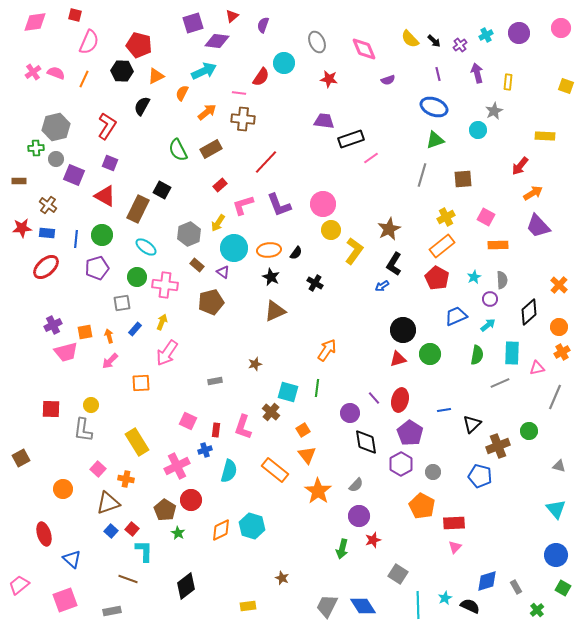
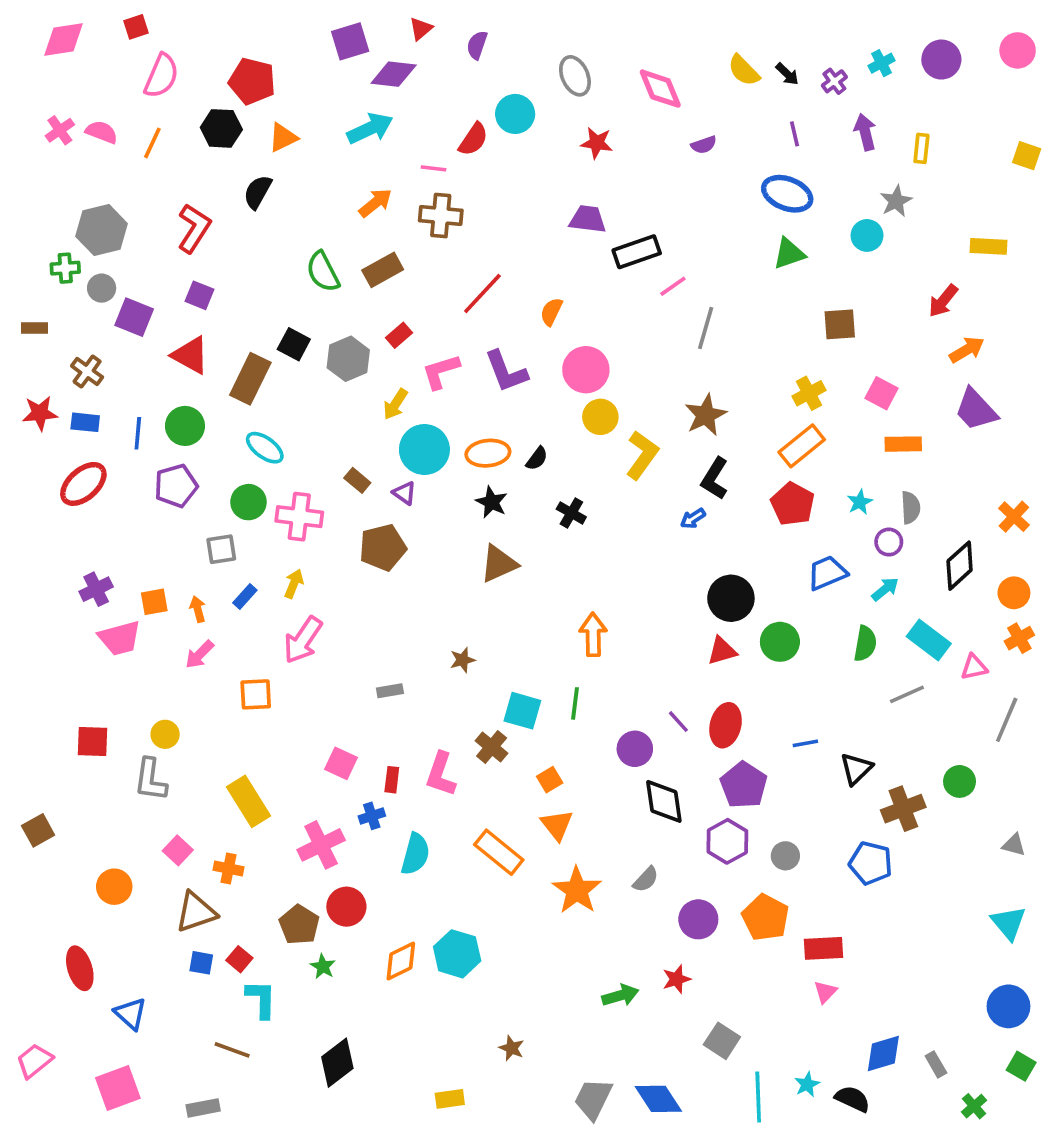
red square: (75, 15) -> (136, 27), turned -32
orange semicircle: (182, 93) -> (551, 312), moved
gray line: (422, 175) -> (706, 328), moved
gray hexagon: (189, 234) -> (348, 359), moved
orange arrow: (327, 350) -> (593, 635), turned -35
cyan rectangle: (512, 353) -> (929, 640), turned -55
purple circle: (359, 516) -> (698, 919), moved
blue square: (111, 531) -> (201, 963), turned -32
green arrow: (342, 549) -> (620, 995), turned -120

